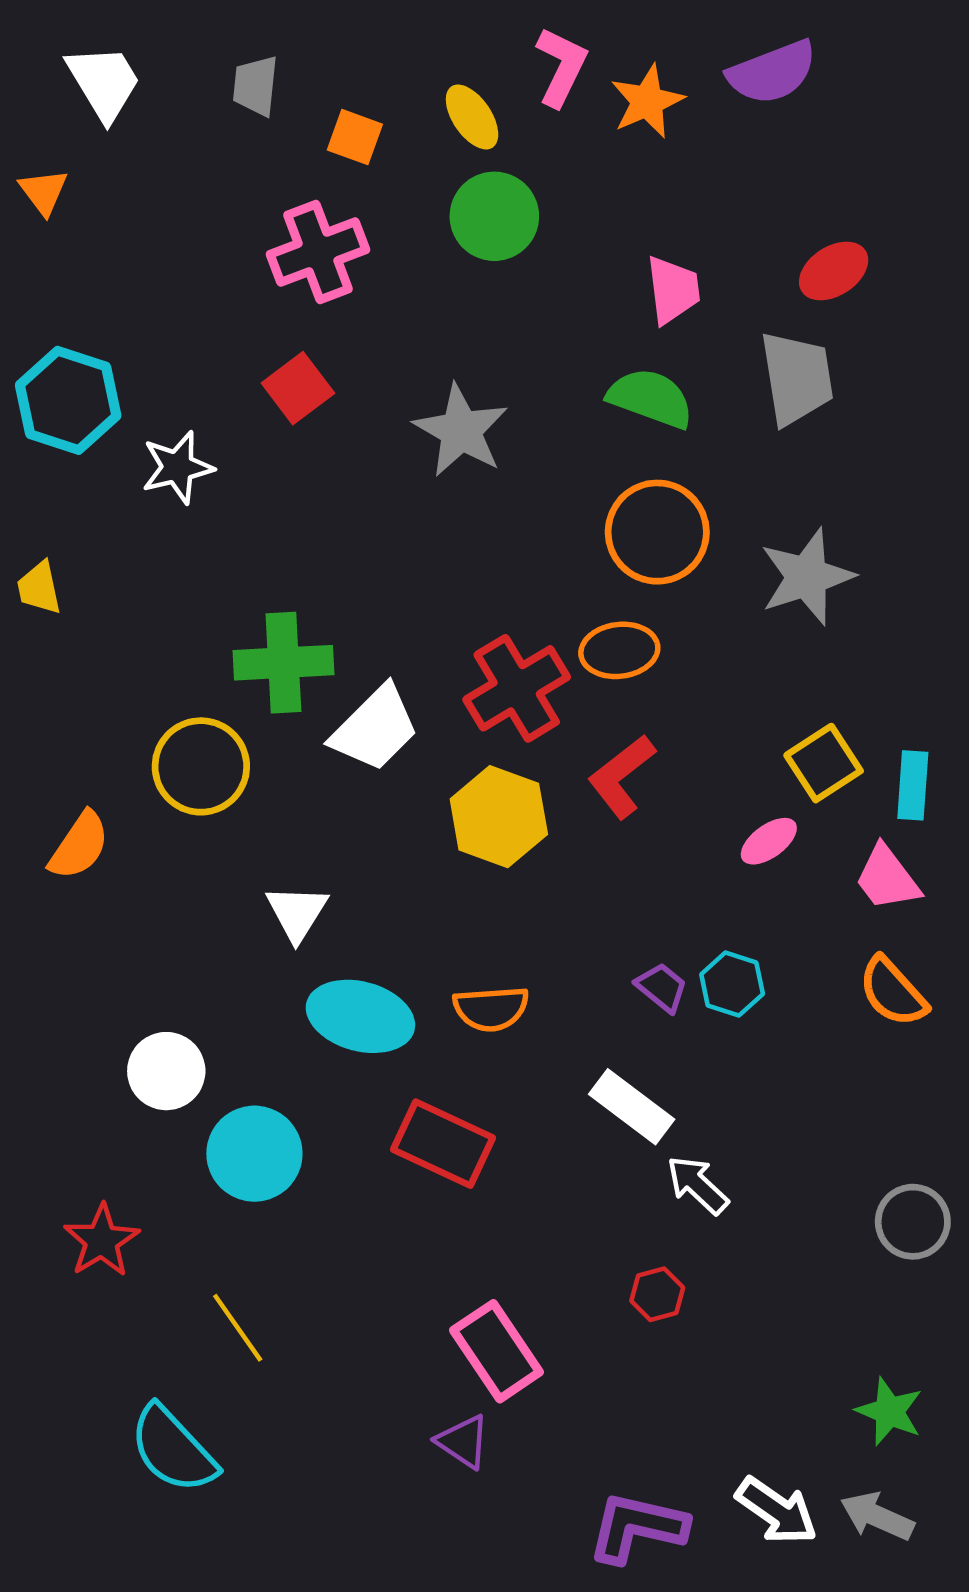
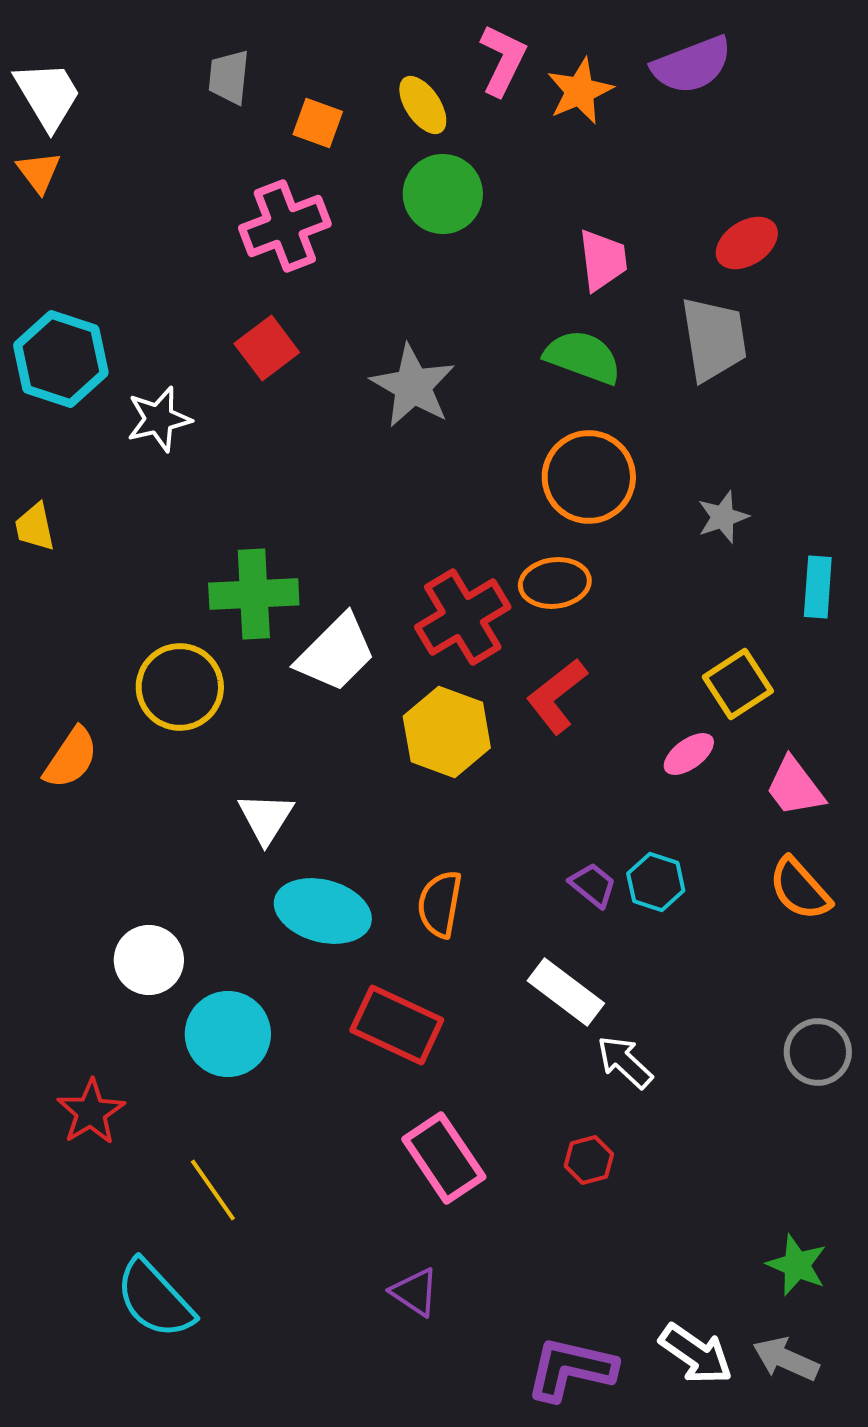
white trapezoid: (104, 82) -> (48, 95), moved
gray star: (807, 577) -> (723, 517), size x0.6
cyan rectangle: (913, 785) -> (818, 587), moved
orange semicircle: (491, 1009) -> (440, 904), turned 104
gray circle: (913, 1222) -> (818, 1052), moved
pink rectangle: (497, 1351) -> (444, 1158), moved

